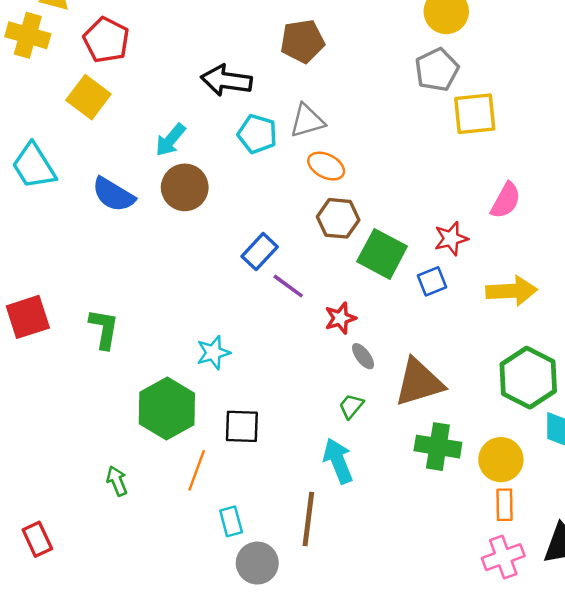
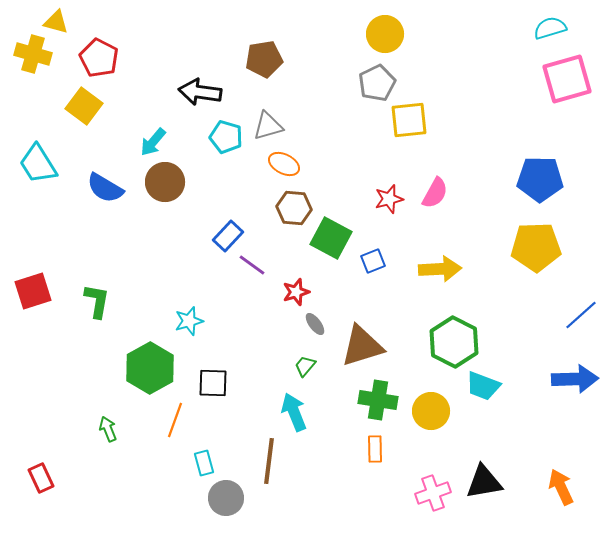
red star: (451, 239) -> (389, 199), moved
orange rectangle: (504, 505) -> (375, 449), moved

